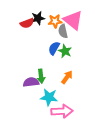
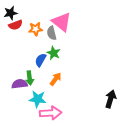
black star: (38, 18) -> (11, 13), moved
orange star: (55, 21) -> (36, 29), moved
blue semicircle: (54, 48) -> (41, 60), moved

